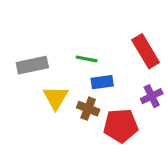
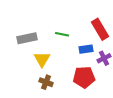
blue rectangle: (102, 82) -> (86, 49), moved
brown cross: (88, 109) -> (46, 82), moved

